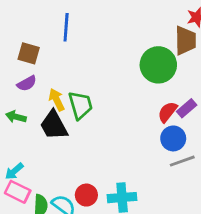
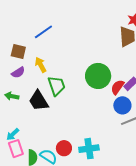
blue line: (66, 27) -> (43, 32), turned 54
green circle: (158, 65) -> (98, 76), moved
yellow arrow: (57, 100) -> (41, 65), moved
pink rectangle: (18, 192) -> (16, 149), turned 48

